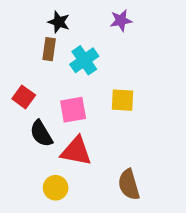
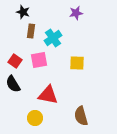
black star: (59, 22) -> (23, 12), moved
pink square: (73, 110) -> (39, 60), moved
black semicircle: (41, 134) -> (13, 84), moved

